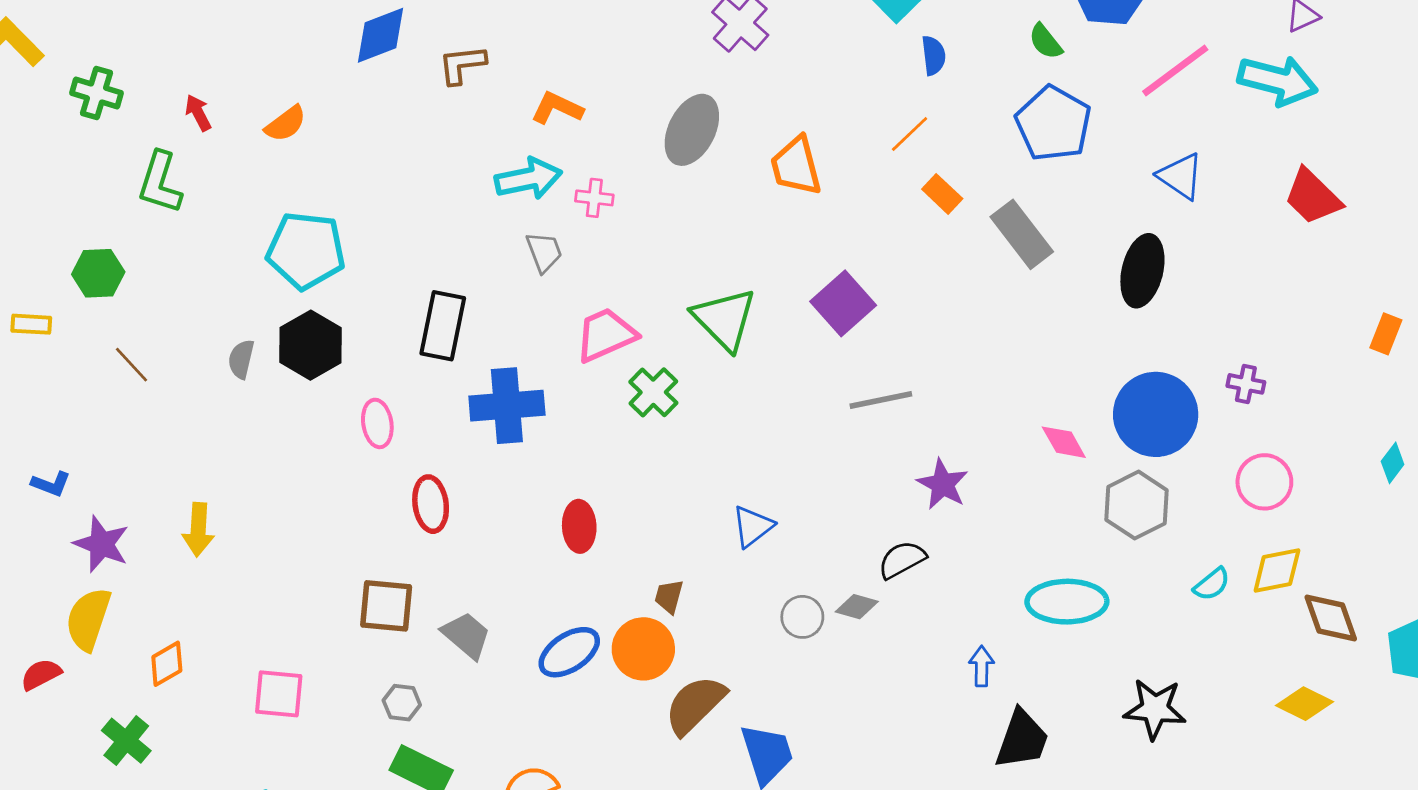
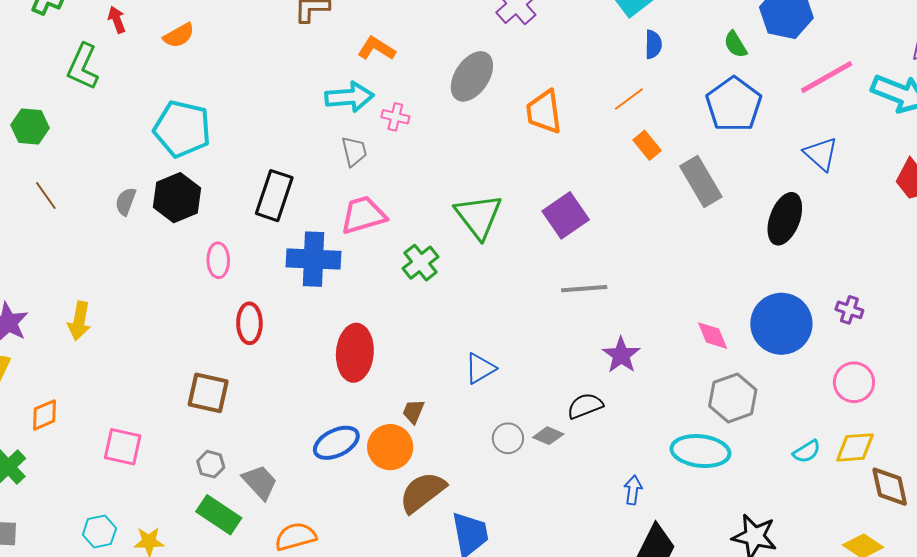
pink trapezoid: (606, 335) -> (363, 215), moved
gray hexagon: (1137, 505) -> (733, 398), moved
red ellipse: (579, 526) -> (355, 353), size x1.5
gray trapezoid: (466, 635) -> (260, 482), moved

